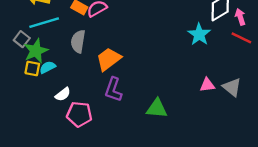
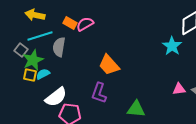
gray semicircle: (78, 41) -> (59, 47), moved
orange trapezoid: (109, 59) -> (109, 65), moved, turned -95
white semicircle: (63, 94) -> (56, 97), size x1.6

